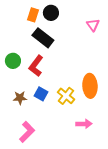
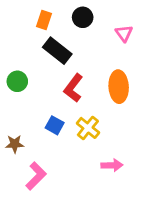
black circle: (51, 13) -> (83, 17), moved
red L-shape: (36, 66) -> (73, 88), moved
orange ellipse: (90, 86) -> (119, 87), moved
brown star: (20, 98) -> (15, 144), moved

